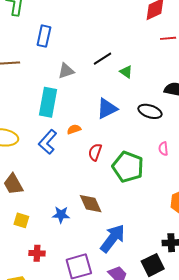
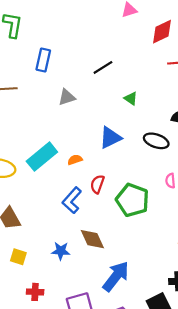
black line: (103, 59) -> (103, 67), moved
cyan rectangle: (48, 102) -> (42, 157), moved, turned 40
blue L-shape: (48, 142) -> (72, 200), moved

